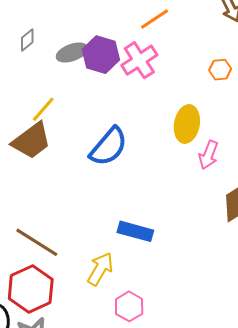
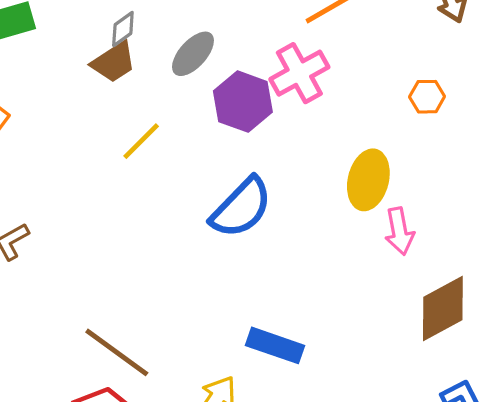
gray ellipse: (72, 53) -> (193, 54), turned -32
purple hexagon: (101, 55) -> (243, 102), moved
brown trapezoid: (31, 141) -> (114, 62), moved, size x0.7
pink arrow: (208, 155) -> (399, 231), turned -36

